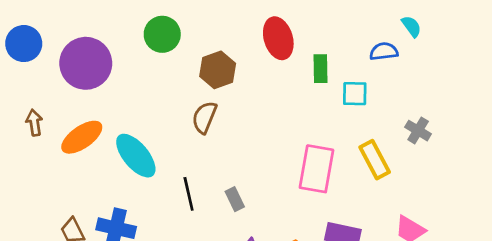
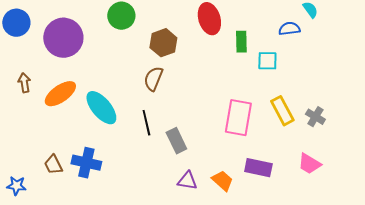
gray cross: (418, 131) -> (315, 117), moved
black line: (189, 194) -> (146, 123), moved
gray rectangle: (235, 199) -> (176, 141), size x1.4

